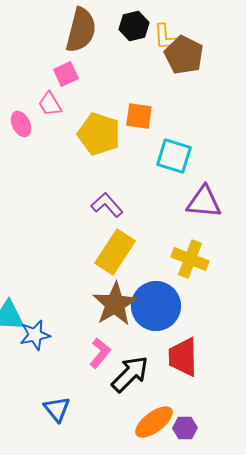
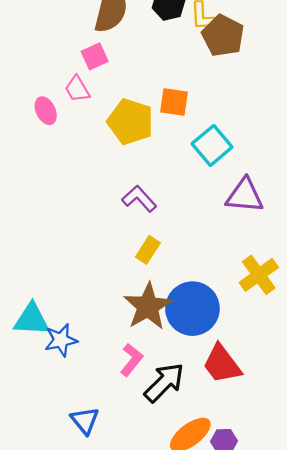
cyan square: (174, 156) -> (212, 145), turned 33
yellow rectangle: (115, 252) -> (148, 250), size x0.6
yellow cross: (190, 259) -> (259, 275), moved, turned 33
red trapezoid: (183, 357) -> (222, 364), turned -36

